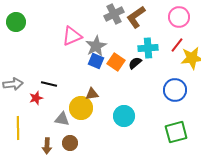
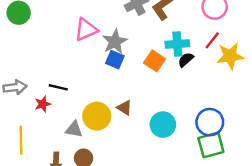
orange square: (116, 62) -> (154, 61), moved
black semicircle: (135, 63) -> (186, 60), moved
blue circle: (175, 90) -> (210, 122), moved
brown triangle: (92, 94) -> (124, 108), moved, turned 40
cyan circle: (124, 116) -> (163, 125), moved

